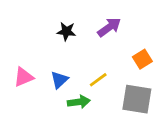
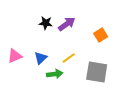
purple arrow: (109, 27) -> (67, 24), moved
orange square: (142, 59) -> (101, 35), moved

